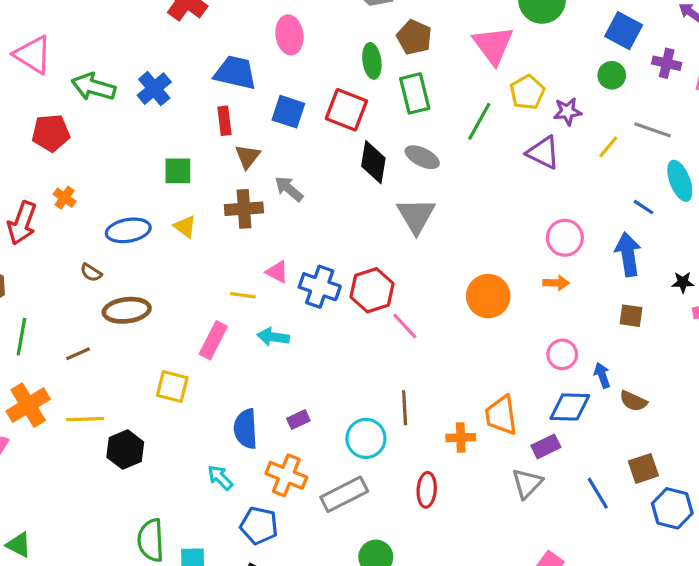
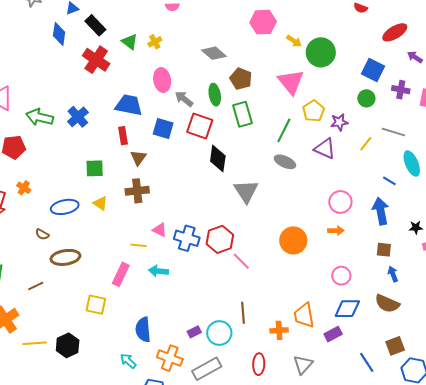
gray ellipse: (422, 157) -> (285, 162), moved
gray arrow: (289, 189) -> (184, 99), moved
blue arrow: (602, 375) -> (393, 274), moved
brown semicircle: (633, 401) -> (387, 304), size x1.4
yellow line: (85, 419) -> (35, 343), moved
purple rectangle: (298, 420) -> (194, 332), moved
gray triangle: (527, 483) -> (303, 365), moved

